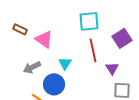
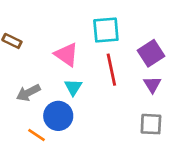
pink triangle: (44, 39) -> (66, 55), moved
purple triangle: (112, 68) -> (152, 85), moved

